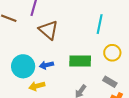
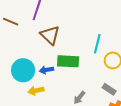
cyan line: (100, 24) -> (97, 44), moved
green rectangle: (80, 61) -> (68, 61), moved

